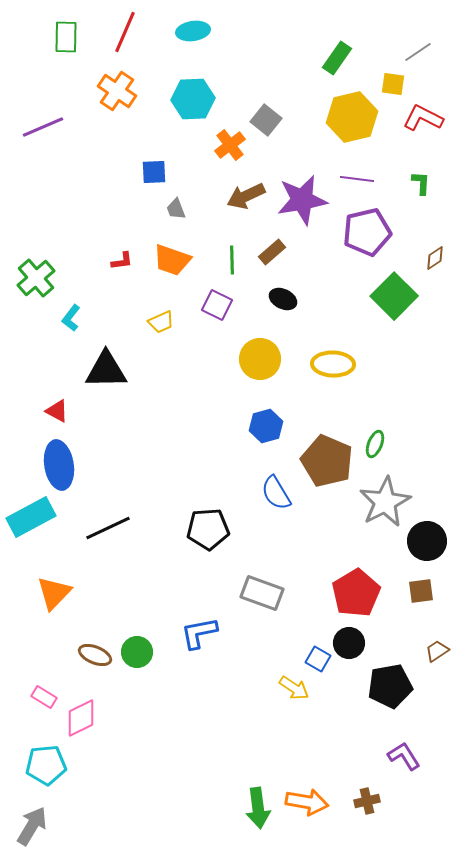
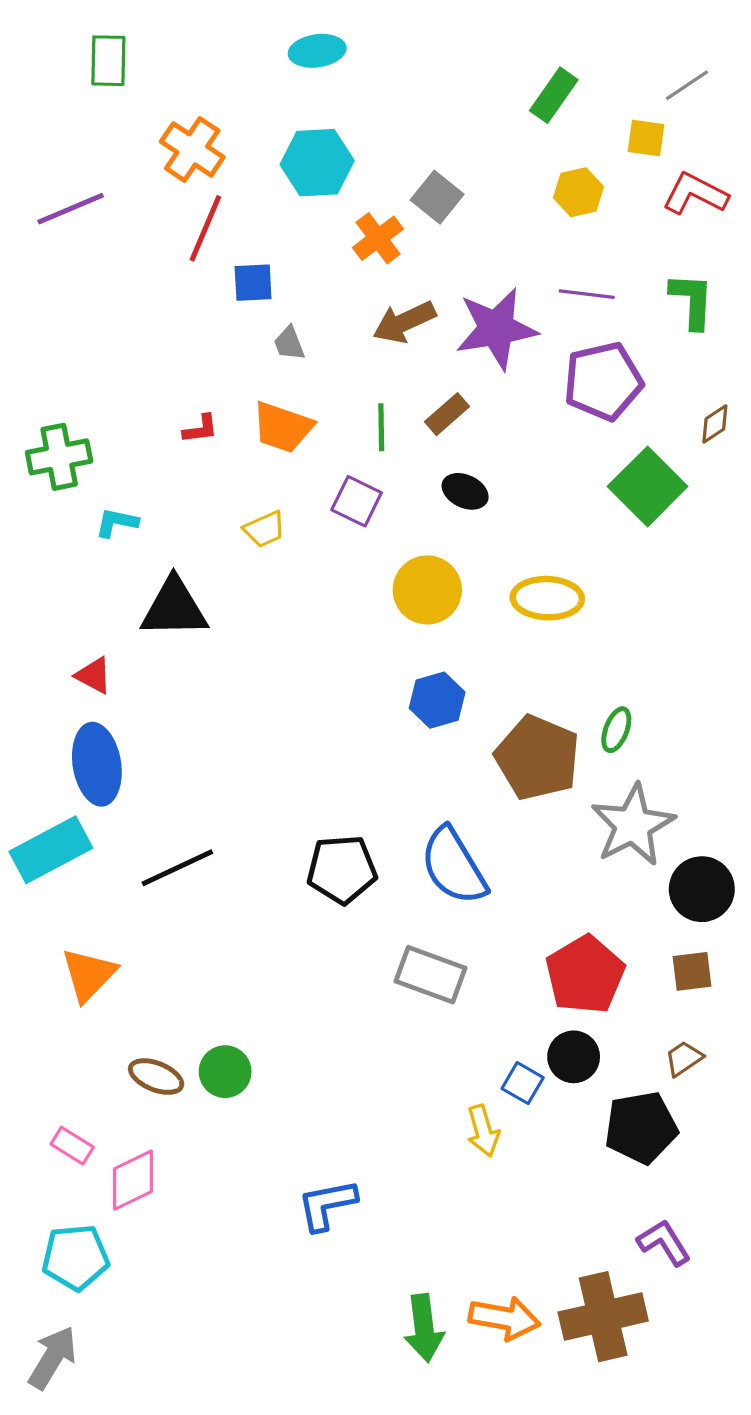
red line: (125, 32) -> (205, 228), moved
yellow hexagon: (352, 117) -> (579, 192), size x0.6
green L-shape: (421, 183) -> (692, 301), size x1.5
green cross: (36, 278) -> (59, 457), turned 30
cyan L-shape: (71, 318) -> (117, 523), turned 64
blue semicircle: (276, 493) -> (454, 866), moved, size x1.4
blue L-shape: (199, 633) -> (327, 1205), moved
brown trapezoid: (437, 651) -> (684, 1058), moved
yellow arrow: (294, 688) -> (483, 1131), turned 40
brown cross: (367, 801) -> (603, 1317), size x2.0

